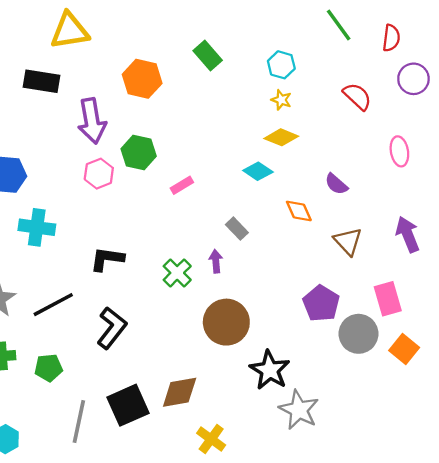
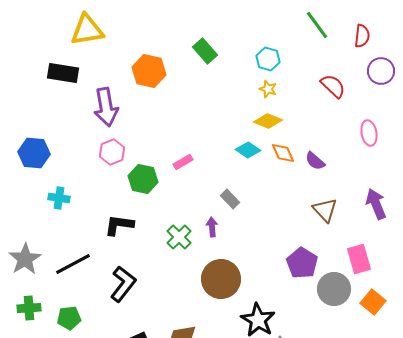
green hexagon: (139, 153) -> (143, 179), moved
orange diamond: (299, 211) -> (283, 153), moved
cyan cross: (37, 227) -> (59, 198), size x0.7

